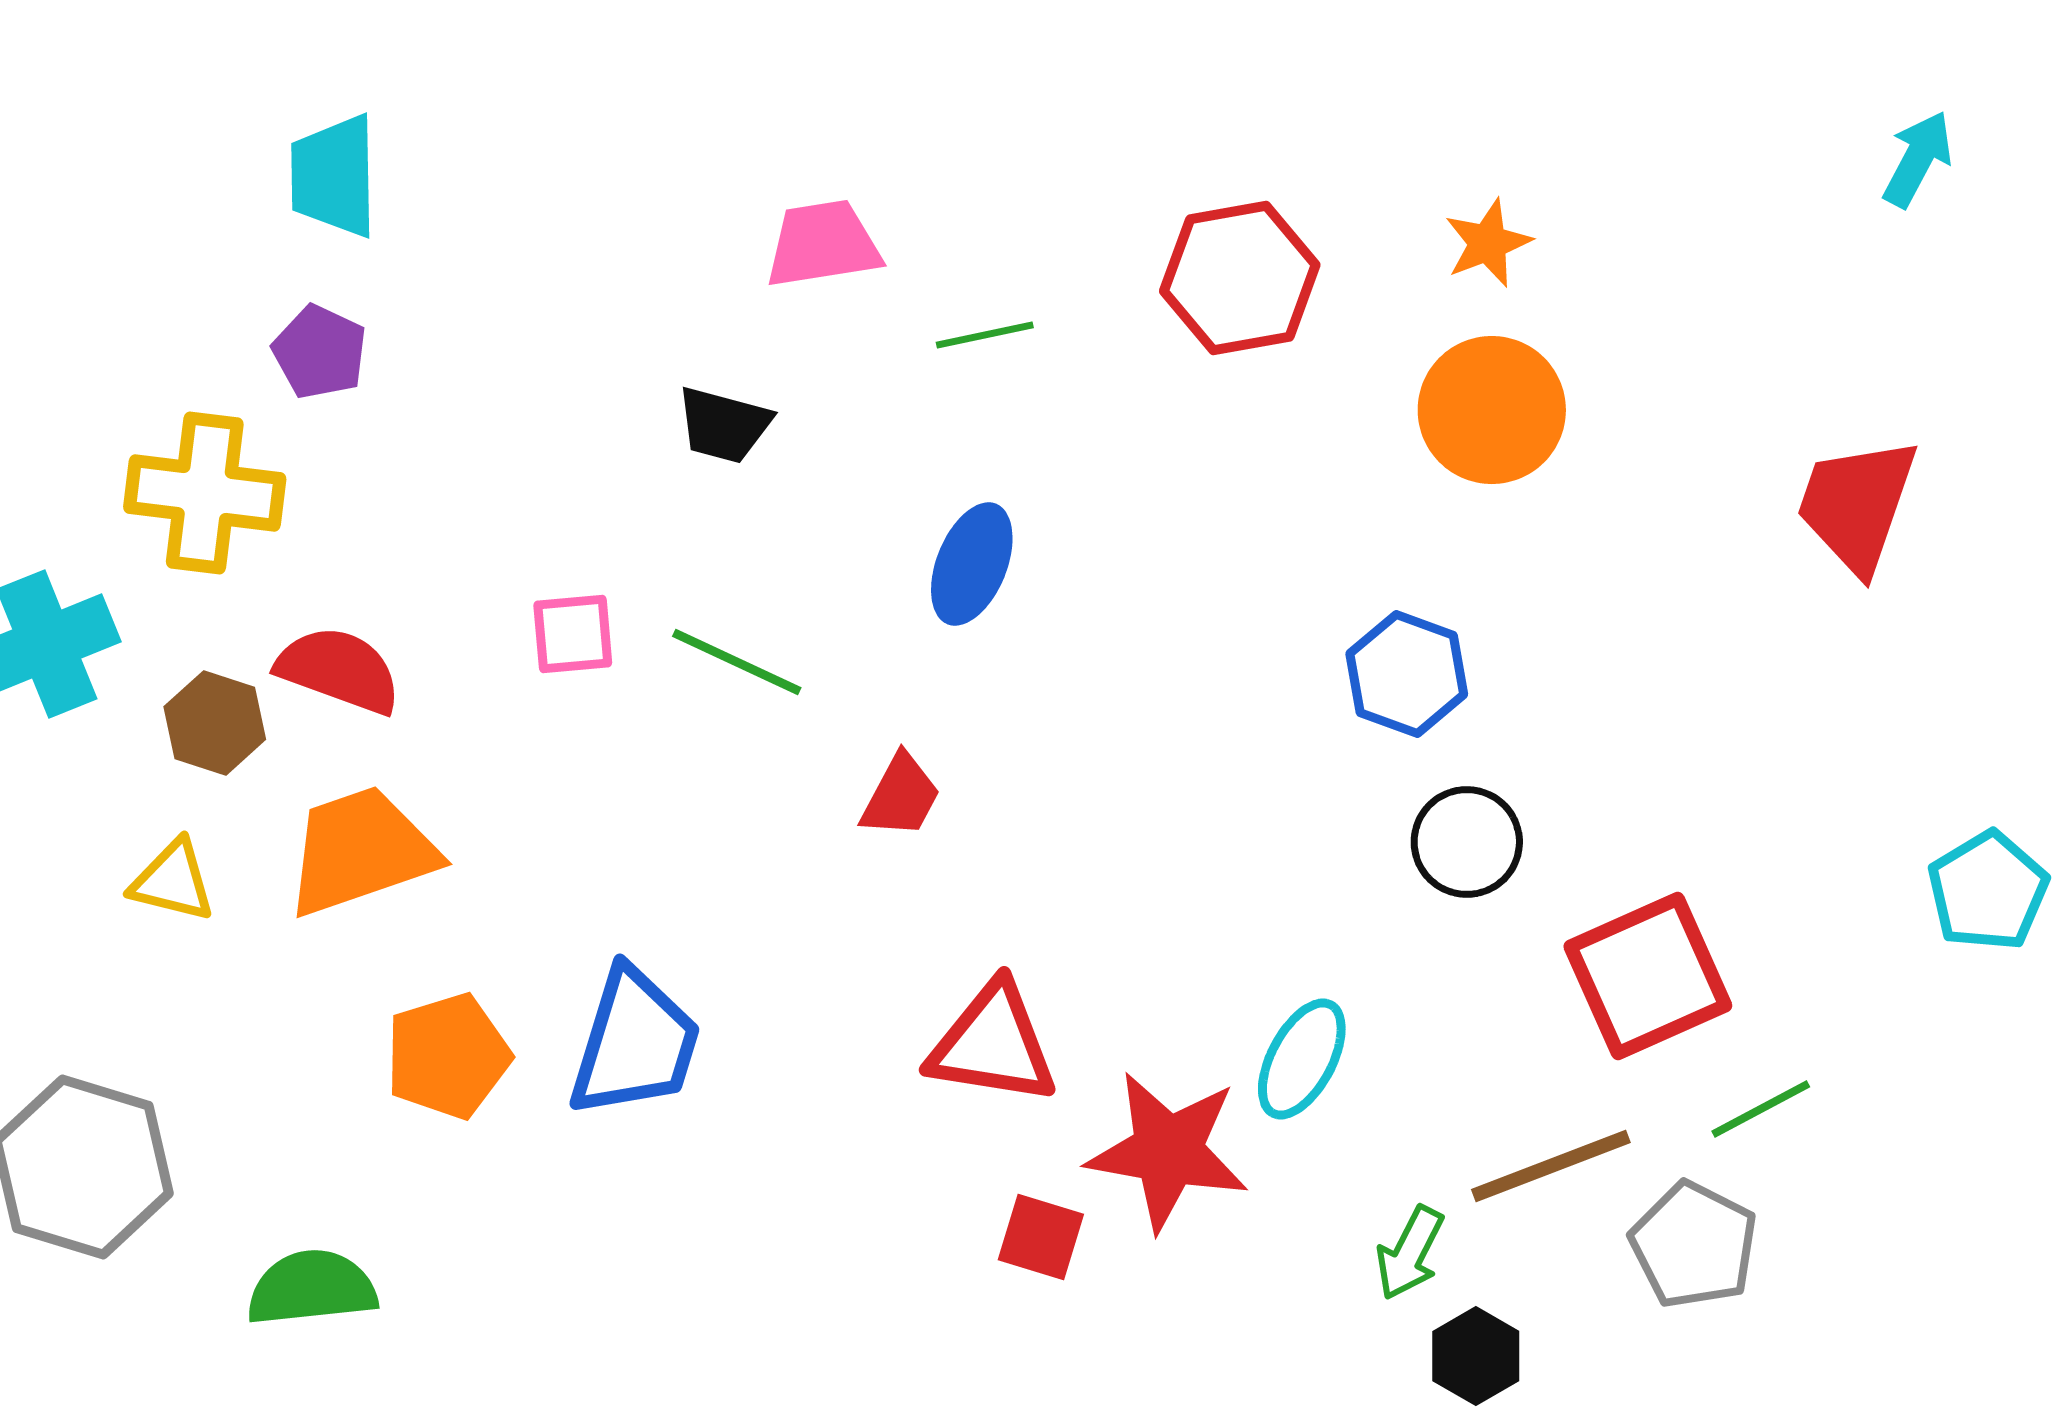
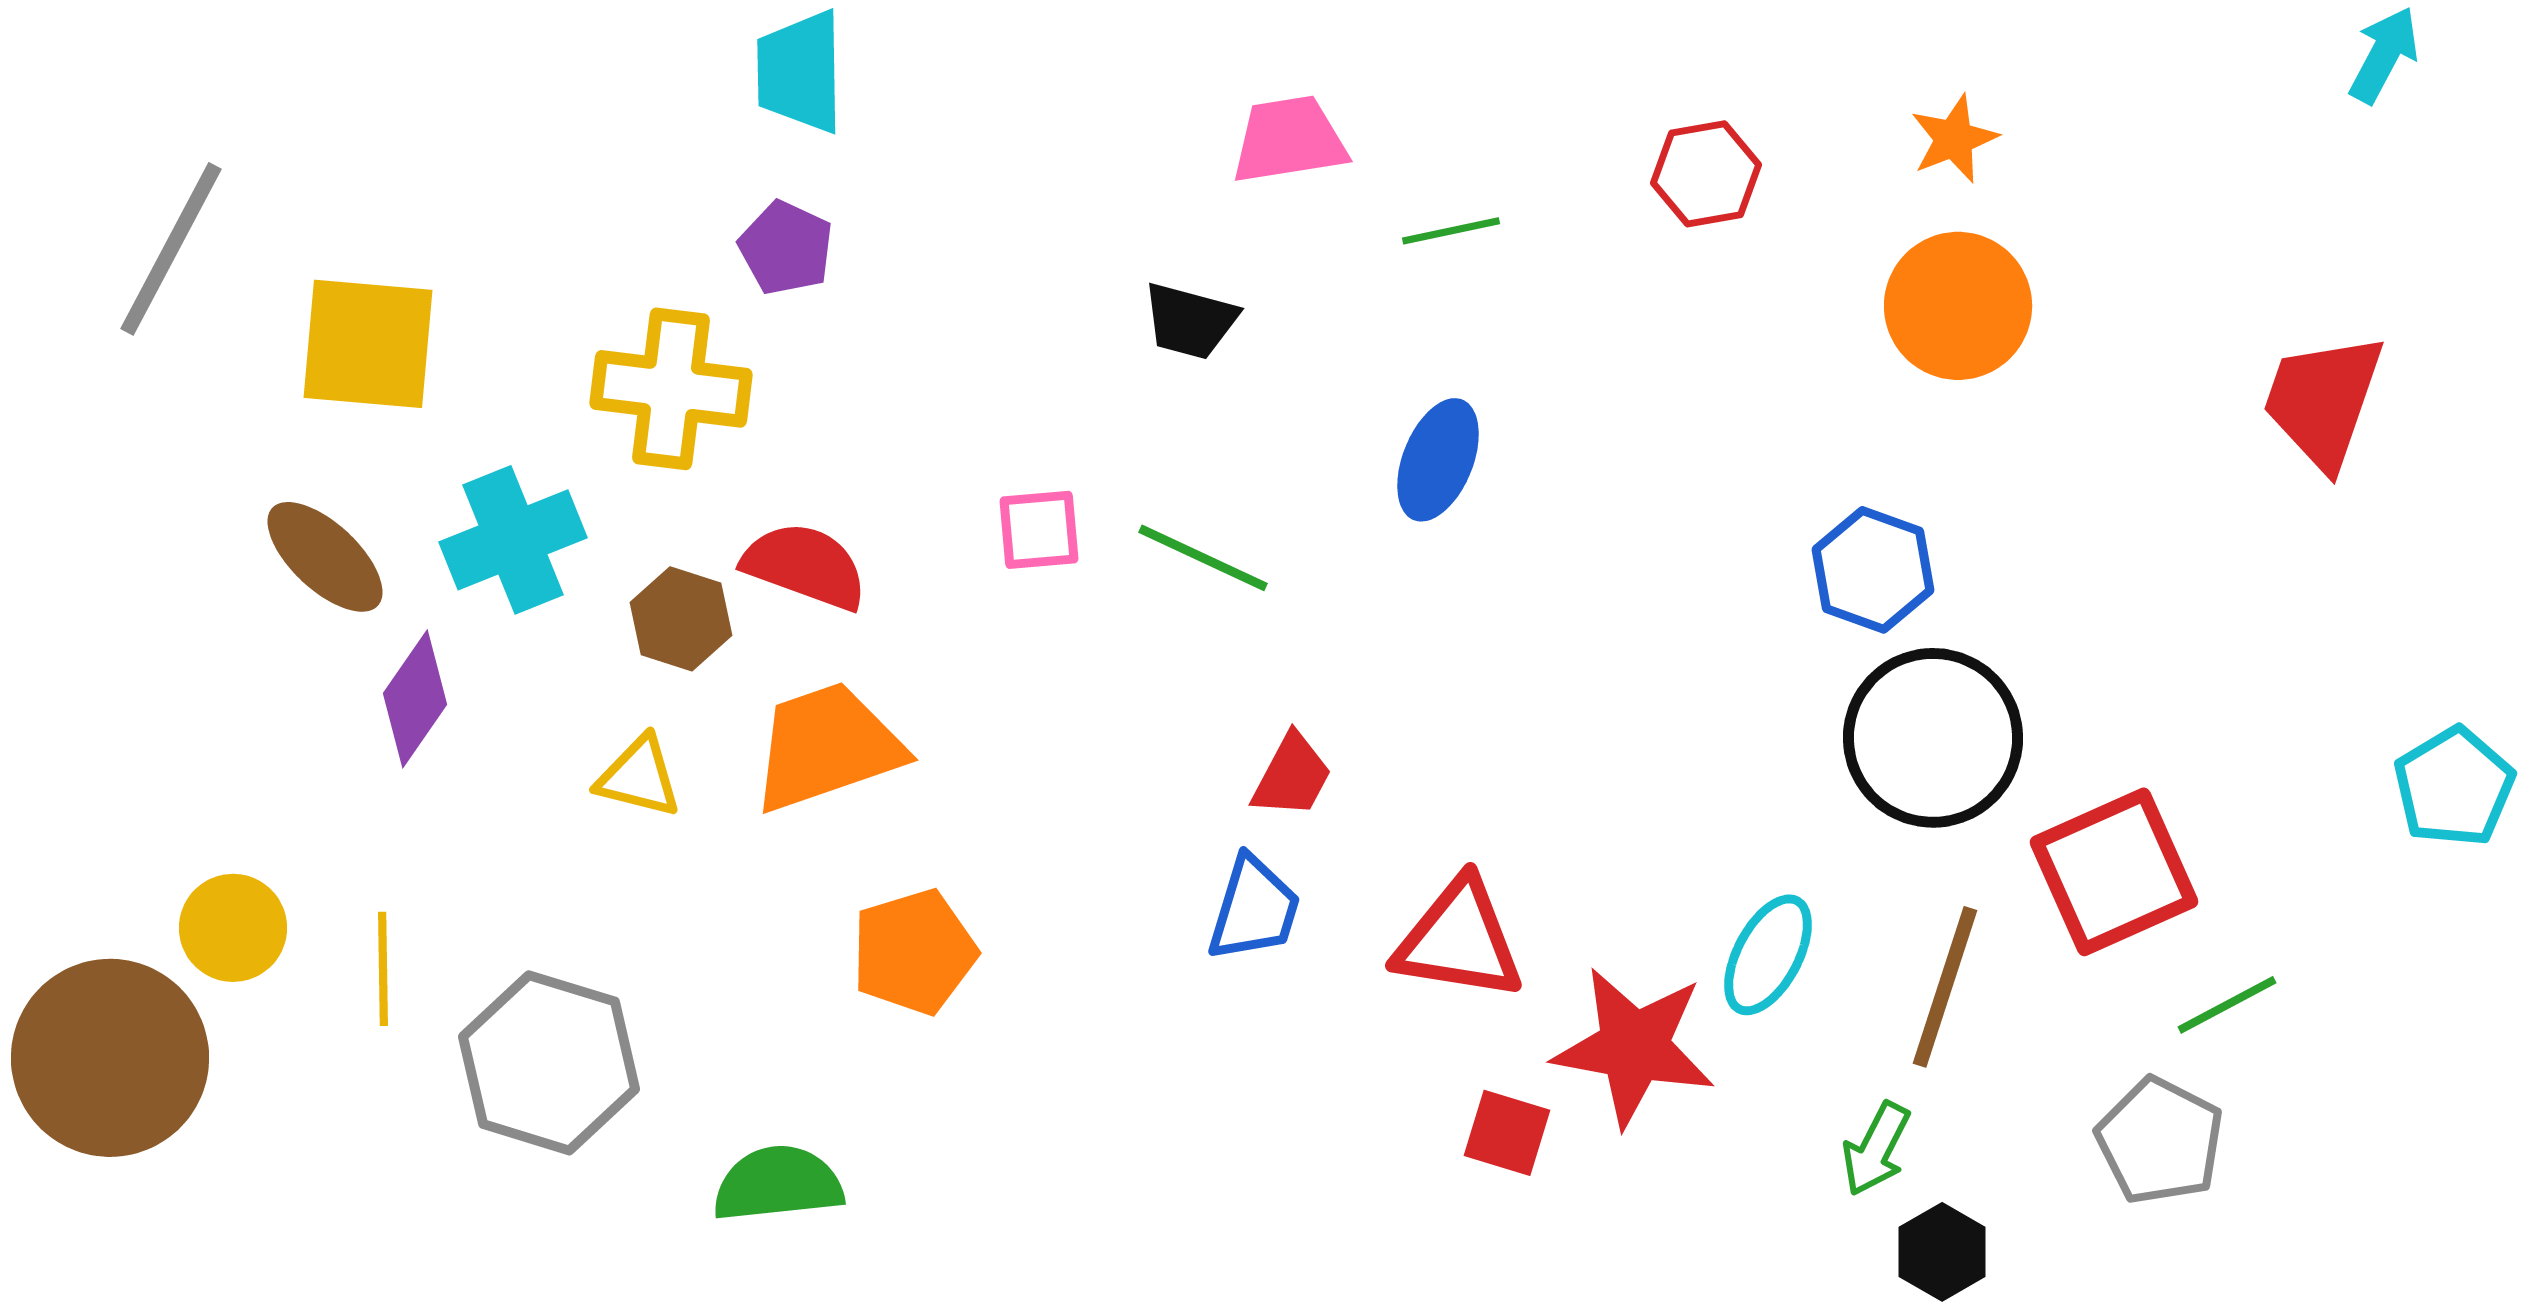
red hexagon: (1240, 278) -> (1706, 174), size x0.7
red trapezoid: (901, 796) -> (1292, 776), moved
black circle: (1467, 842) -> (1933, 738), size x1.6
blue trapezoid: (635, 1043) -> (1254, 909), moved, size x0.7
brown line: (1551, 1166) -> (1945, 987), moved, turned -51

